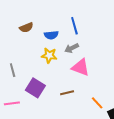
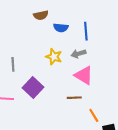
brown semicircle: (26, 28) -> (41, 15), moved
blue semicircle: (51, 35) -> (61, 28), moved
brown line: (67, 93) -> (74, 98), moved

